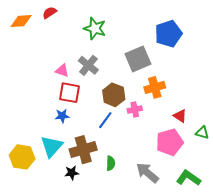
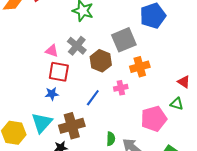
brown hexagon: (114, 95) -> (101, 61), moved
red triangle: (180, 116) -> (184, 82), moved
green triangle: (202, 133) -> (177, 104), moved
green semicircle: (111, 163) -> (111, 139), moved

